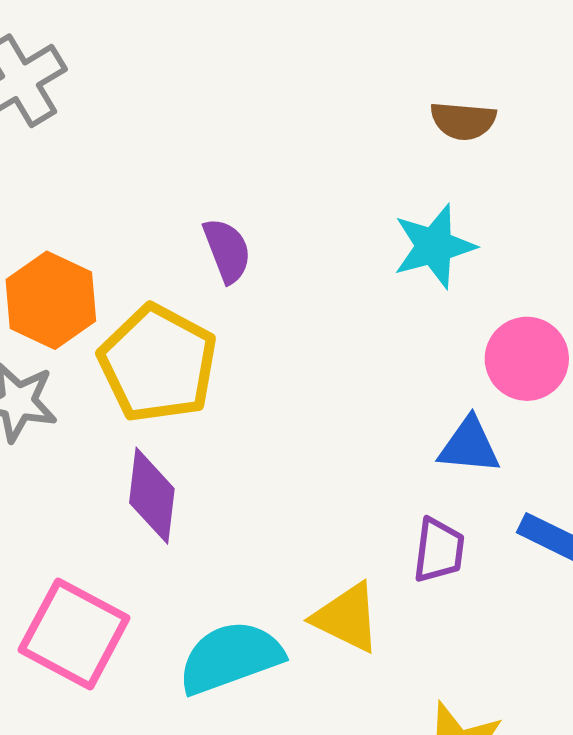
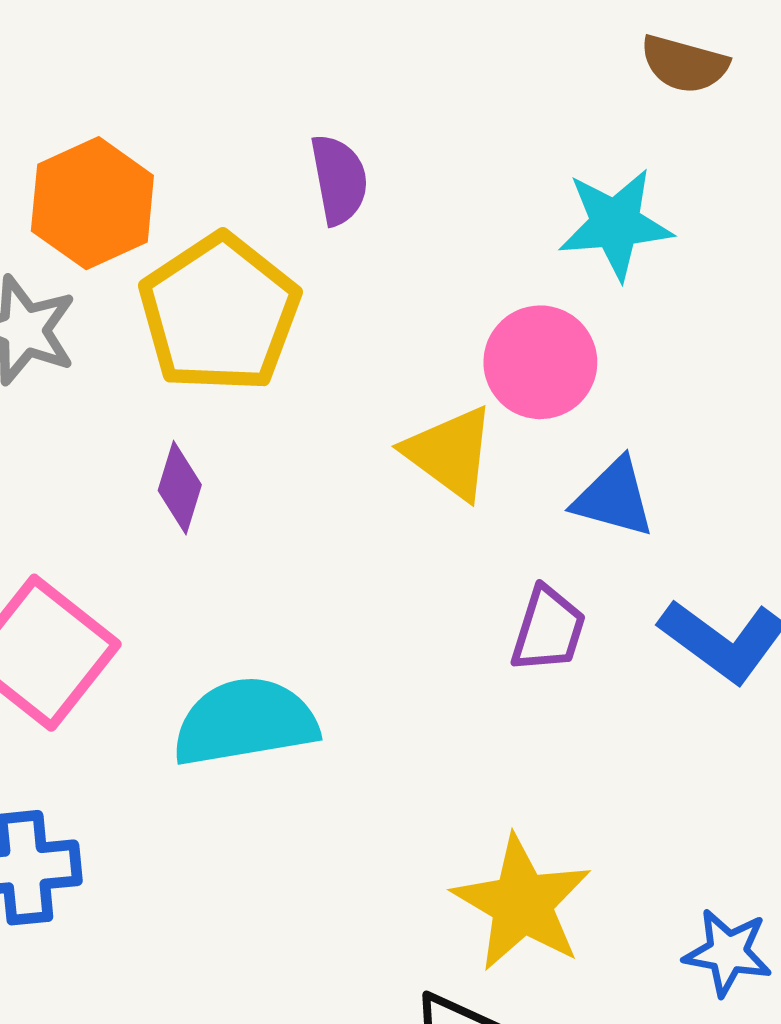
pink circle: (527, 359) -> (540, 362), moved
purple diamond: (152, 496) -> (180, 488), size x0.7
yellow triangle: (347, 618) -> (450, 453), moved

